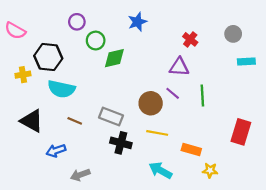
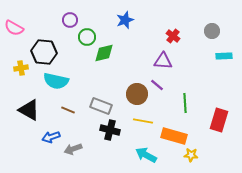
green line: (202, 96) -> (185, 103), moved
orange rectangle: (191, 149) -> (174, 136), size x1.4
gray arrow: (80, 175) -> (73, 149), moved

